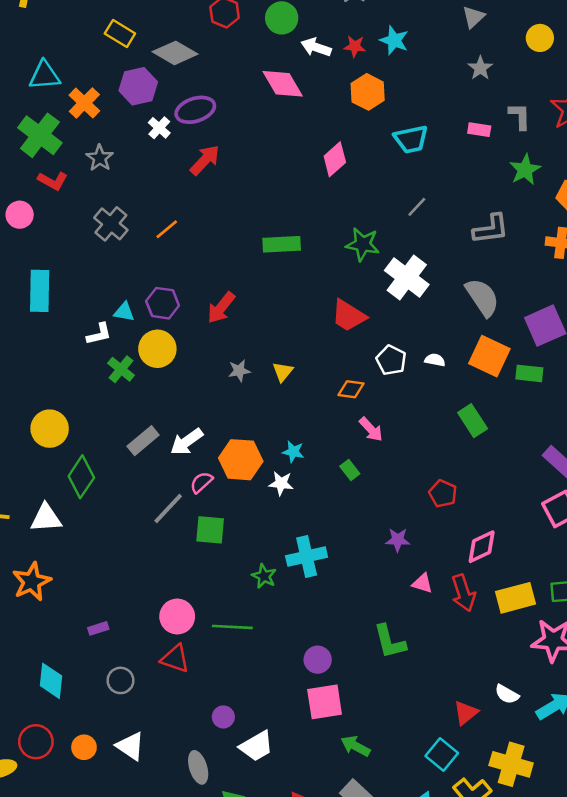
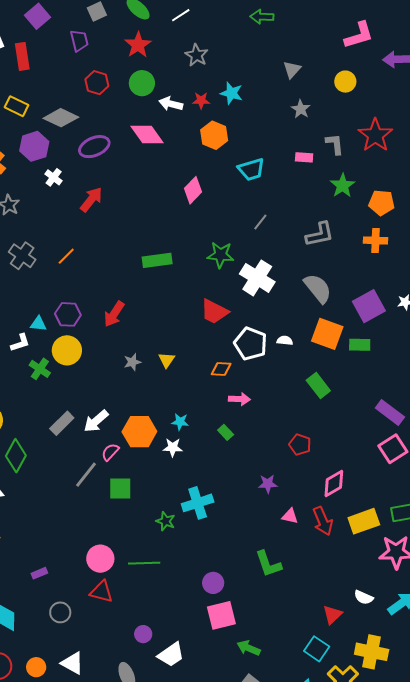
purple ellipse: (195, 110) -> (94, 147), moved
white pentagon: (391, 360) -> (251, 344), size x1.4
pink arrow: (371, 429) -> (239, 399), turned -40

